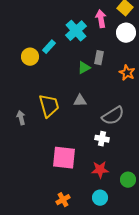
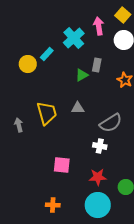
pink square: (64, 158) -> (62, 165), size x0.7
cyan circle: (100, 198) -> (98, 205), size x1.6
orange cross: (63, 200) -> (53, 205), moved, turned 32

